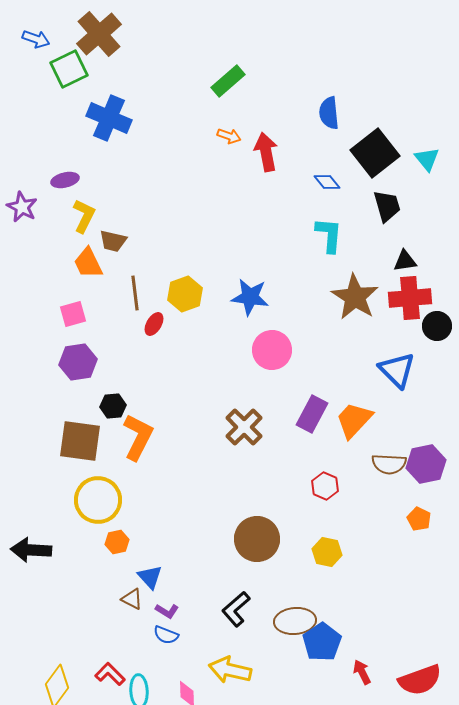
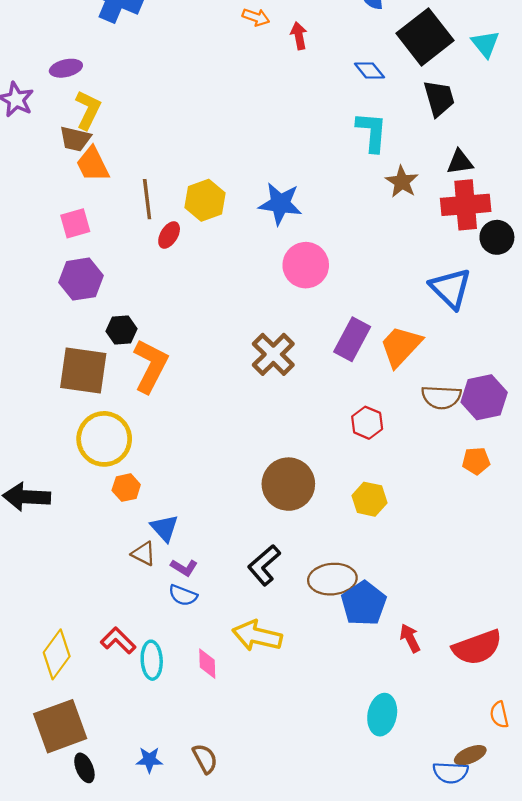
red arrow: (266, 152) -> (299, 36), size x0.6
brown trapezoid: (113, 241) -> (75, 139), moved
brown star: (355, 297) -> (402, 182), moved, size x0.6
orange pentagon: (419, 519) -> (476, 461), turned -30

